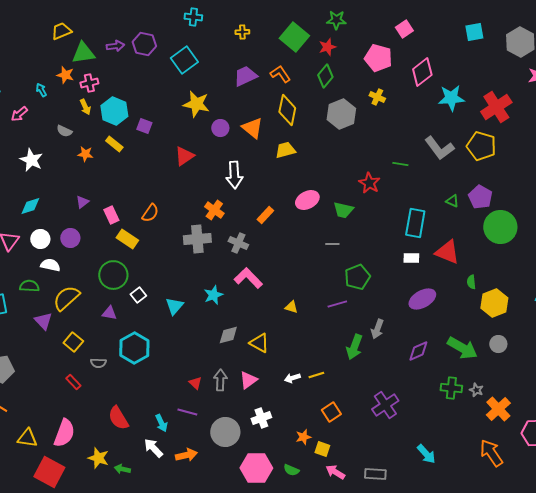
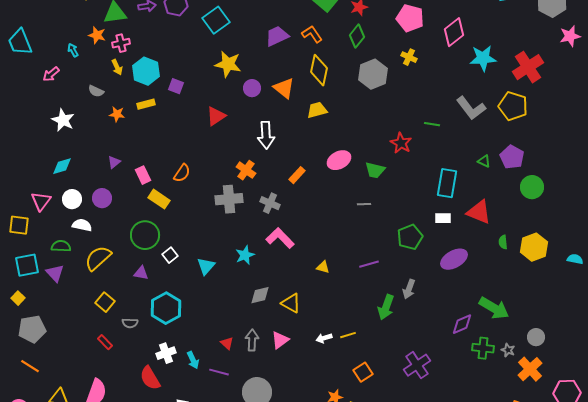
yellow rectangle: (114, 144) -> (146, 104), turned -54
green circle: (500, 227) -> (532, 187), size x0.7
green pentagon: (357, 277) -> (410, 237), moved
yellow hexagon: (494, 303) -> (534, 247), moved
purple triangle: (43, 321) -> (55, 273), moved
gray circle: (498, 344) -> (536, 337), moved
purple diamond: (418, 351) -> (462, 324), moved
white cross: (261, 418) -> (166, 353), moved
cyan arrow: (161, 423) -> (193, 360), moved

